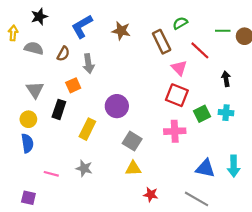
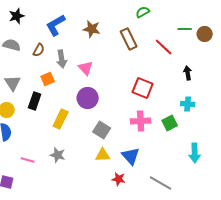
green semicircle: (180, 23) -> (143, 12), moved
pink triangle: (179, 68) -> (86, 68), moved
green square: (202, 114) -> (170, 123), moved
blue triangle: (205, 168) -> (131, 156), moved, turned 36

